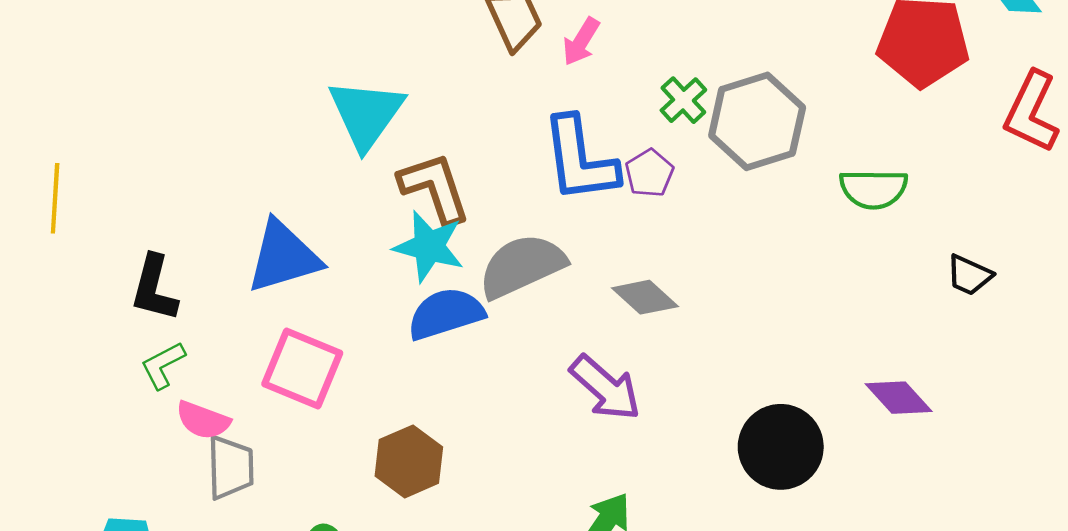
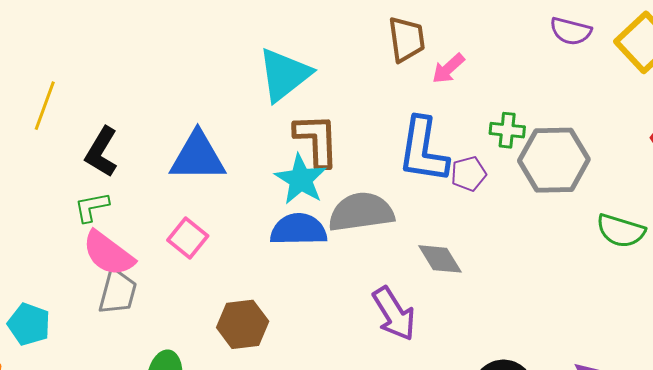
green cross: (683, 100) -> (507, 130), turned 32
yellow line: (55, 198) -> (45, 106), moved
pink square: (302, 369) -> (188, 238), size x0.7
pink semicircle: (203, 420) -> (108, 253), size x1.4

